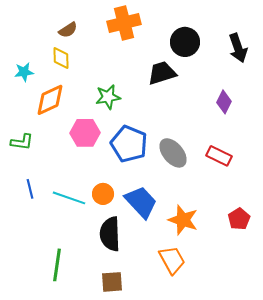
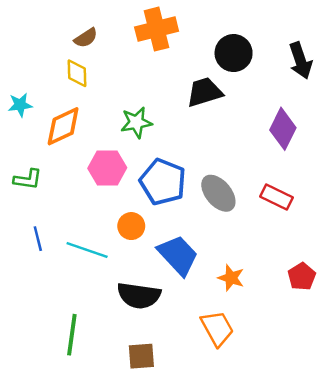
cyan star: (24, 72) -> (20, 105), moved
purple diamond: (224, 102) -> (283, 129), size x1.4
orange circle: (103, 194) -> (131, 226), moved
orange star: (183, 220) -> (231, 278), size x0.7
black semicircle: (110, 234) -> (139, 295), turned -80

